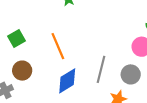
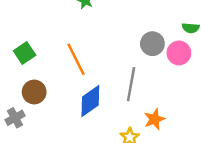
gray circle: (131, 74) -> (152, 44), moved

